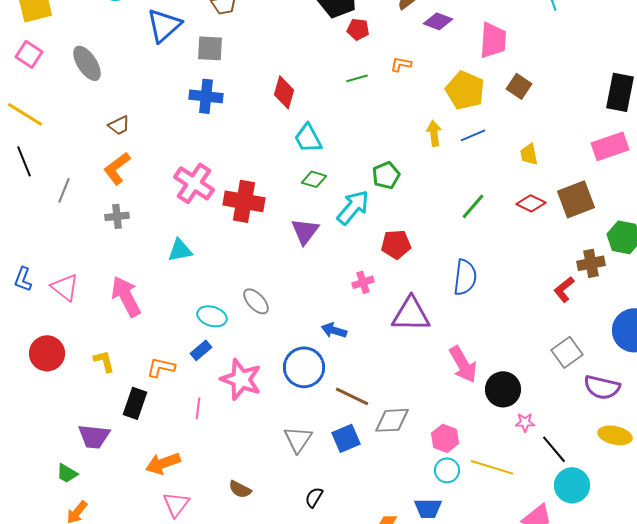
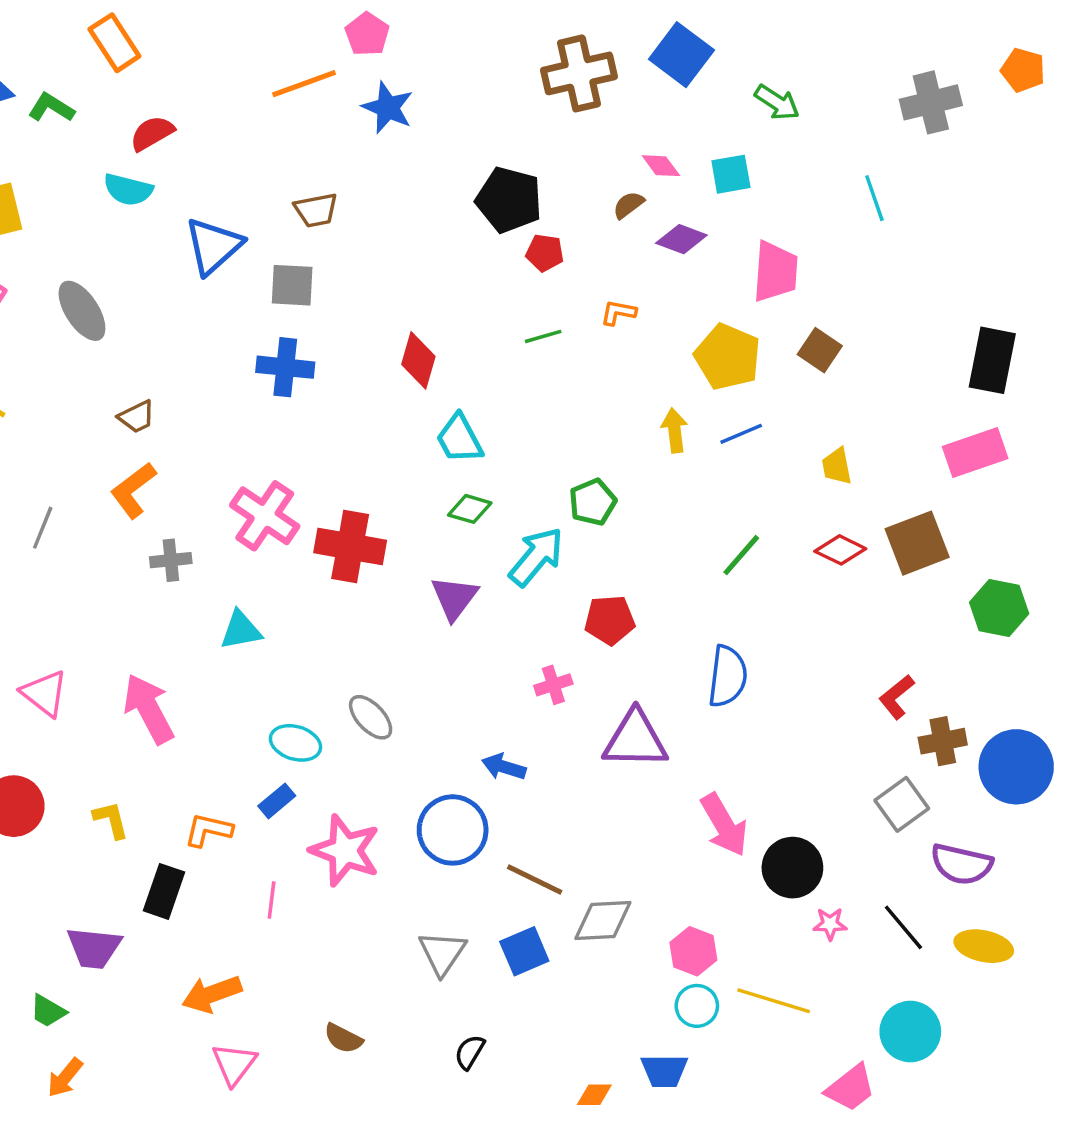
gray cross: (117, 216) -> (171, 560), moved
brown cross: (591, 263) -> (943, 741), moved
black line: (554, 449) -> (903, 927), moved

